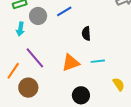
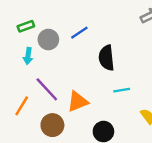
black semicircle: (86, 34) -> (106, 58), size x1.5
orange triangle: (71, 63) -> (78, 102), moved
brown circle: (28, 88) -> (52, 125), moved

